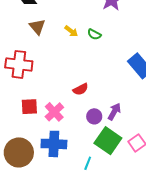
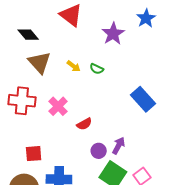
brown triangle: (37, 27) -> (40, 63), size x1.4
red square: (29, 107) -> (34, 154), moved
pink cross: (54, 112) -> (58, 106), moved

